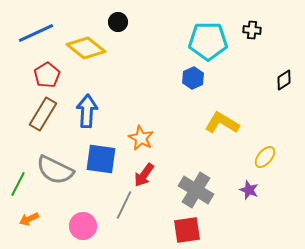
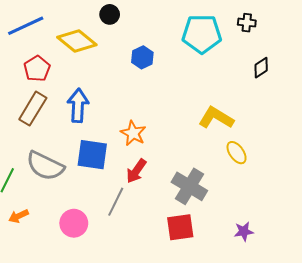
blue hexagon: (193, 78) -> (142, 57), moved
black diamond: (284, 80) -> (261, 68), moved
yellow ellipse: (265, 157) -> (237, 153), moved, turned -75
purple star: (249, 190) -> (244, 231), moved, turned -30

